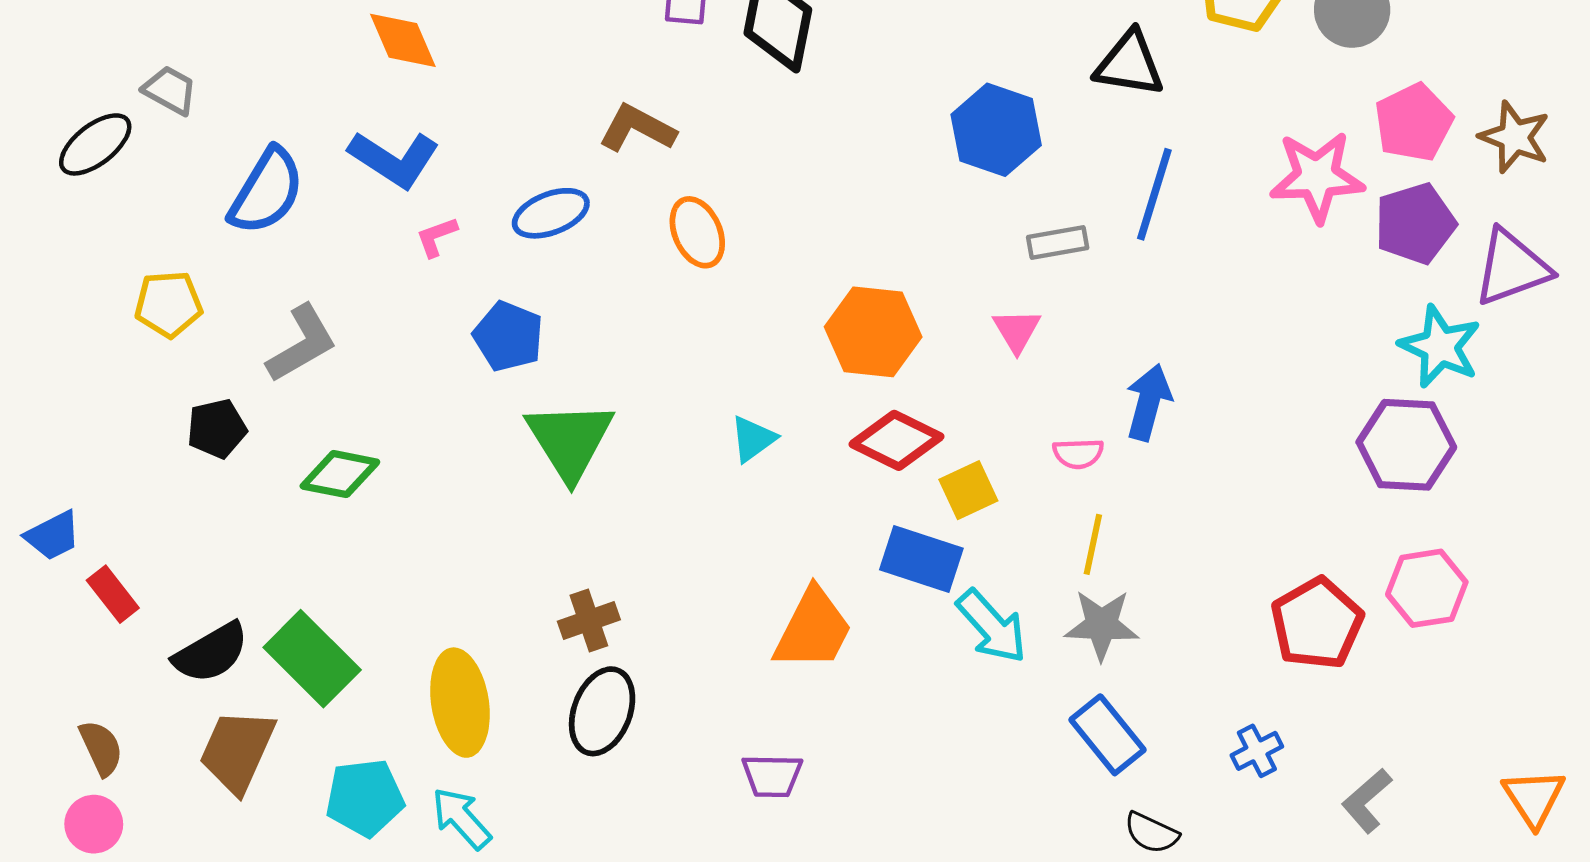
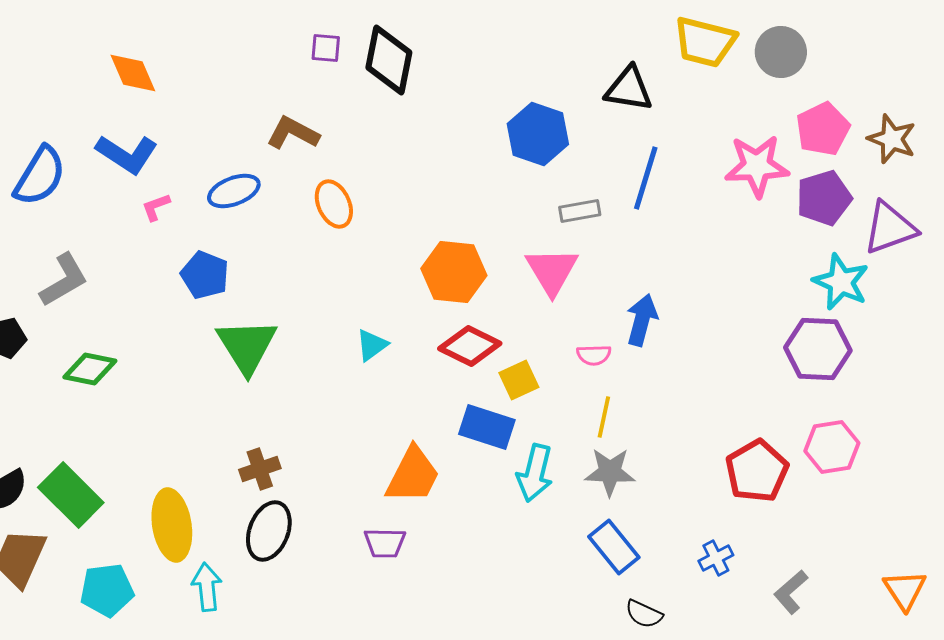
pink triangle: (1017, 330) -> (552, 271), size x1.6
cyan arrow: (992, 626) -> (535, 473), turned 56
purple trapezoid: (772, 776) -> (385, 543), moved
cyan arrow: (461, 818) -> (207, 587), moved, turned 36

